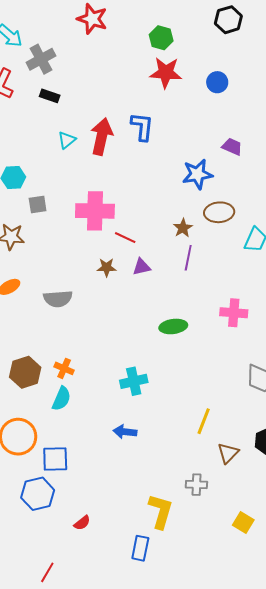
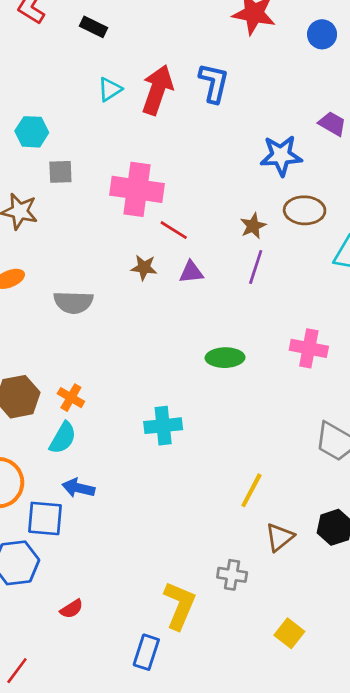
blue arrow: (125, 432) -> (78, 488), moved

